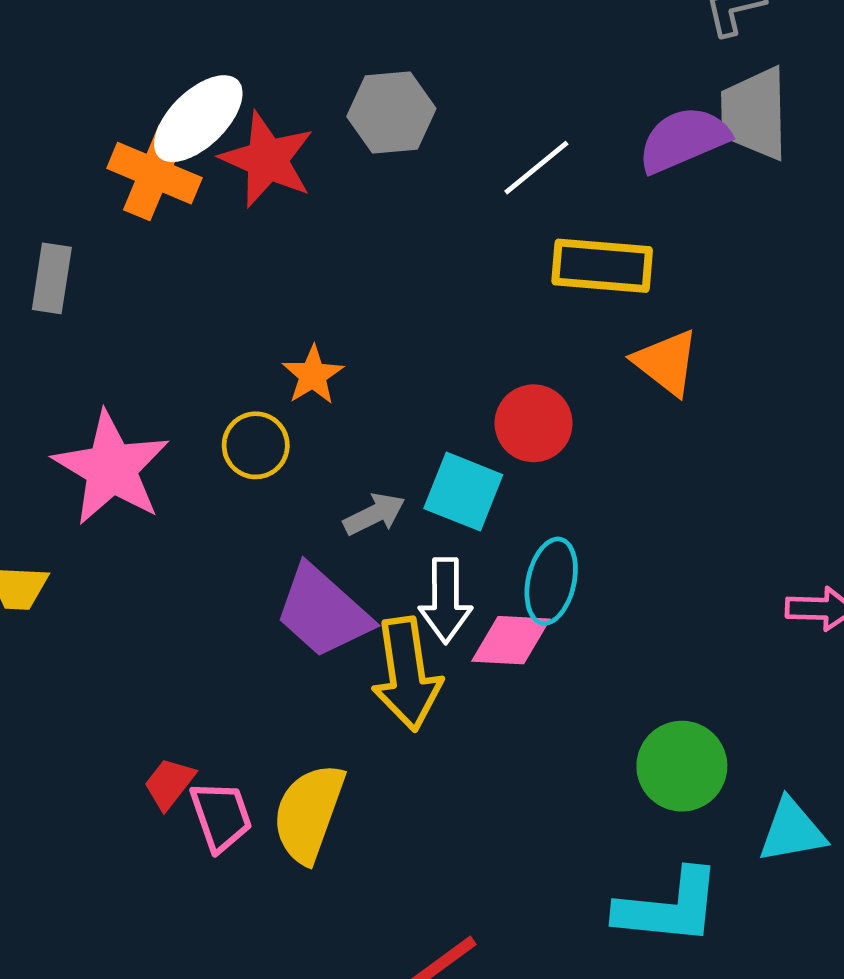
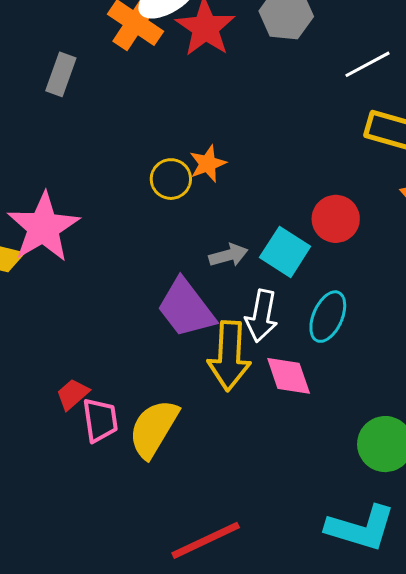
yellow circle: (256, 445) -> (171, 179), moved
pink star: (111, 468) -> (43, 227), moved
pink diamond: (511, 640) -> (289, 376), moved, turned 57

